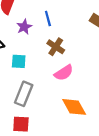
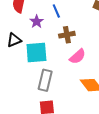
brown cross: (56, 47) -> (67, 35), turned -35
cyan square: (19, 61) -> (36, 53), size x1.6

